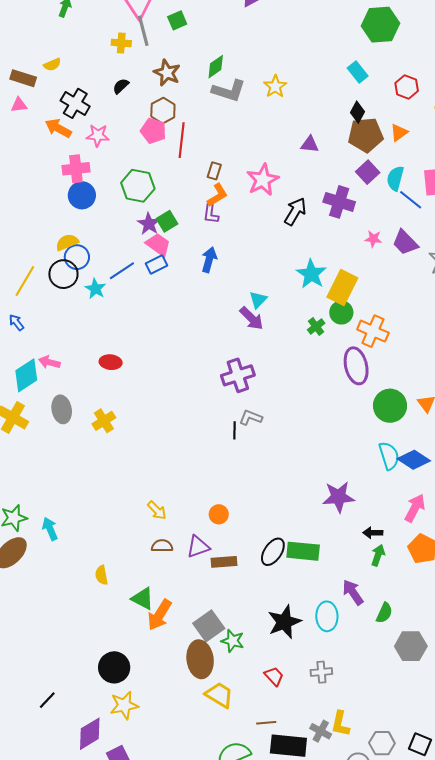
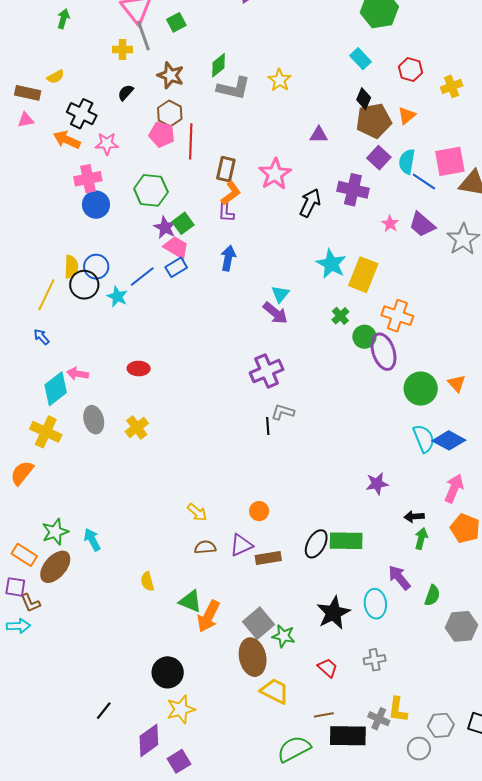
brown rectangle: (214, 171) -> (226, 169), size x1.4
pink star: (373, 239) -> (390, 224), turned 30
yellow semicircle: (67, 242) -> (71, 267), moved, turned 120
green circle: (341, 312) -> (364, 337), moved
purple star: (339, 497) -> (377, 484), size x0.7

